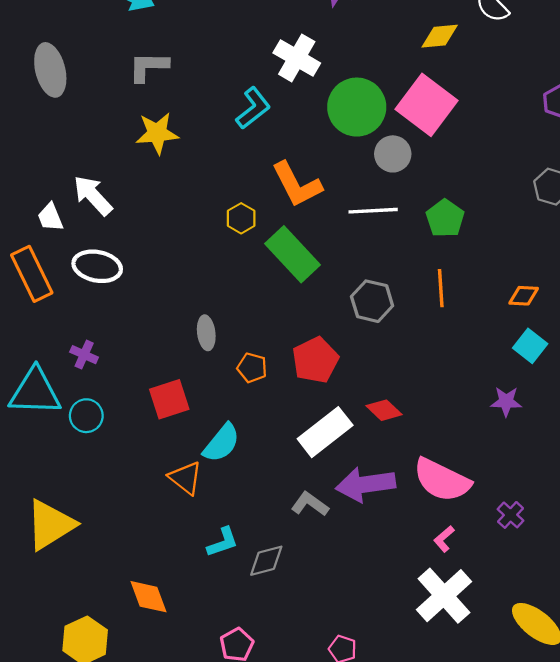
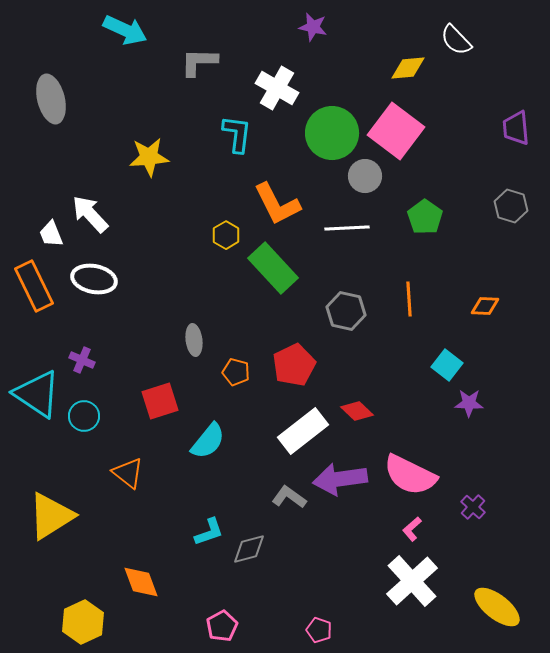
gray L-shape: (148, 67) -> (199, 62), moved
cyan L-shape: (253, 108) -> (237, 134), turned -45
green pentagon: (445, 218) -> (425, 217), moved
cyan square: (530, 346) -> (447, 365), moved
cyan triangle: (35, 392) -> (37, 394), turned 32
orange triangle: (186, 478) -> (128, 473), moved

